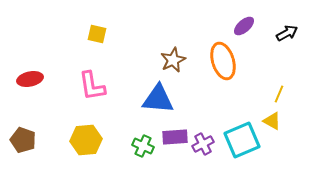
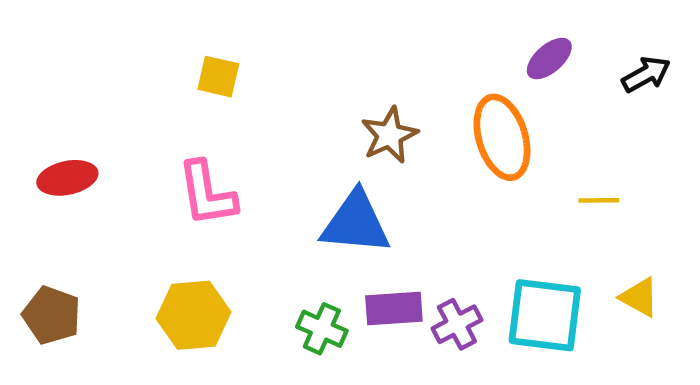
yellow line: (279, 94) -> (599, 200), moved, turned 66
yellow triangle: (272, 121) -> (639, 297), moved
cyan square: (242, 140) -> (545, 315), turned 30

